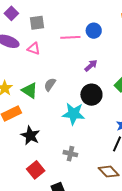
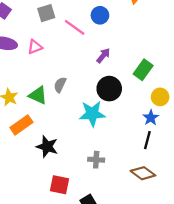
gray square: (37, 23) -> (46, 13), moved
pink line: (70, 37) -> (75, 27), turned 48
pink triangle: (34, 49) -> (35, 47), turned -32
red square: (36, 170) -> (59, 185), turned -30

